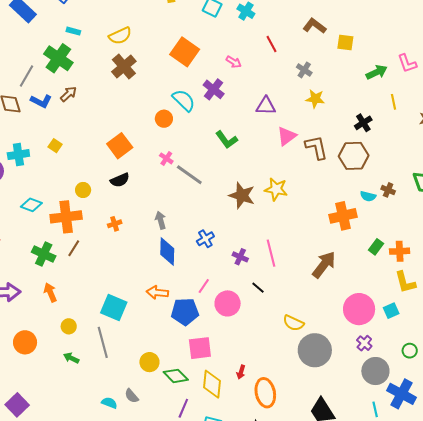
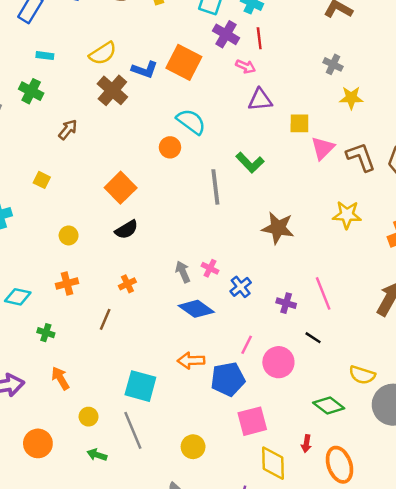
yellow square: (345, 42) -> (299, 123), moved
red line: (271, 44) -> (259, 38), moved, turned 30
green cross: (58, 58) -> (31, 91), size x0.7
purple cross: (214, 89) -> (226, 34), moved
brown arrow: (68, 94) -> (68, 130), moved
blue L-shape: (41, 101) -> (145, 70), moved
purple triangle: (266, 106) -> (260, 100), moved
yellow square: (55, 146) -> (42, 180), moved
pink cross: (166, 158) -> (210, 268), moved
gray line: (189, 175) -> (215, 187), moved, turned 56
yellow star: (276, 189) -> (347, 215), moved
yellow circle: (83, 190) -> (69, 235), moved
cyan diamond: (31, 205) -> (18, 297), moved
orange cross: (66, 217) -> (67, 283), size x0.6
brown line: (74, 248) -> (105, 319), moved
blue diamond: (167, 251) -> (196, 309), turned -48
green cross: (44, 254) -> (46, 333), size x0.6
green diamond: (176, 376) -> (329, 406), moved

